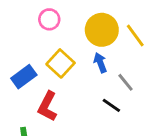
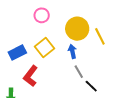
gray line: (125, 82) -> (79, 72), moved
black line: (111, 105) -> (91, 86), moved

